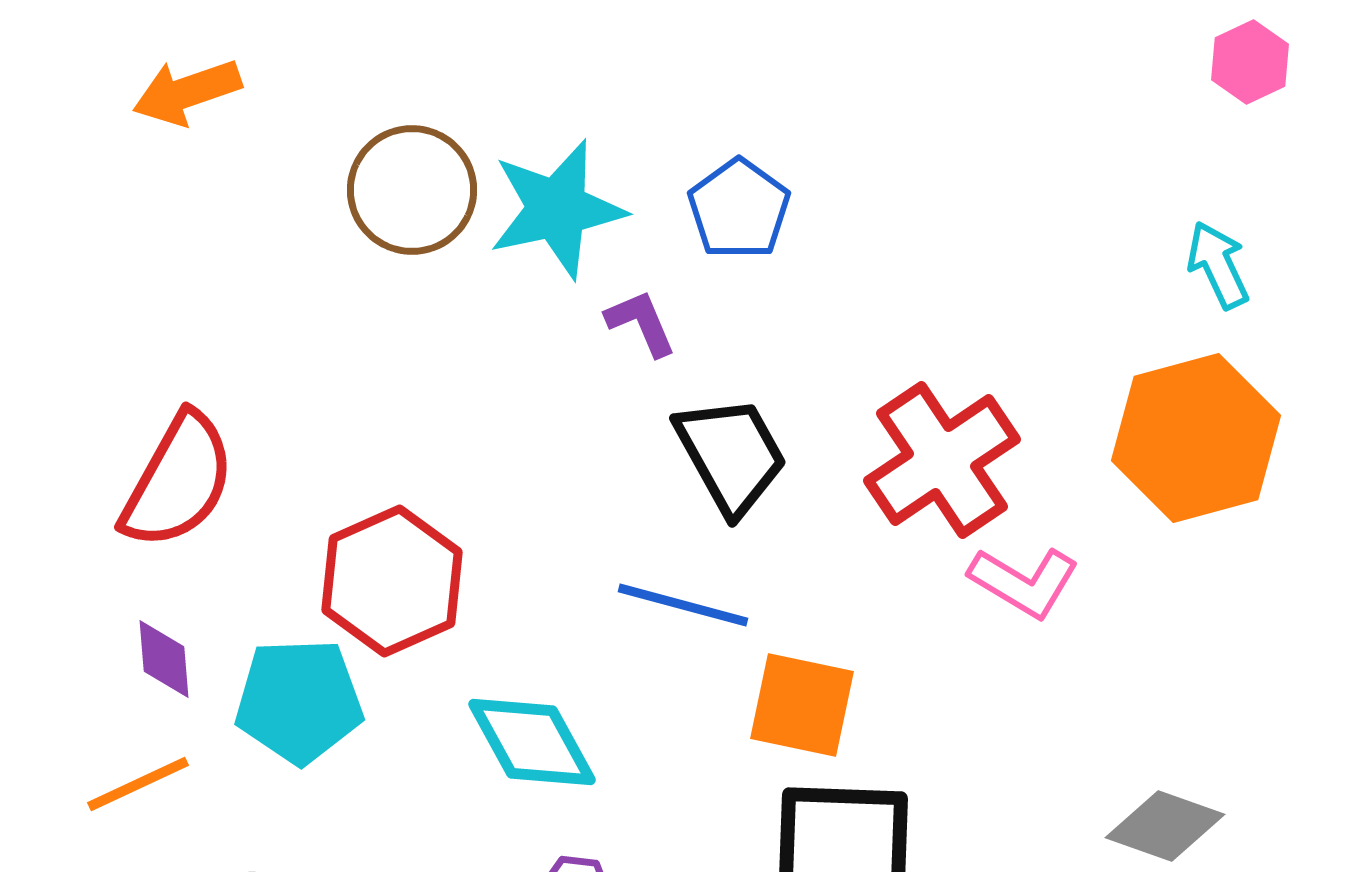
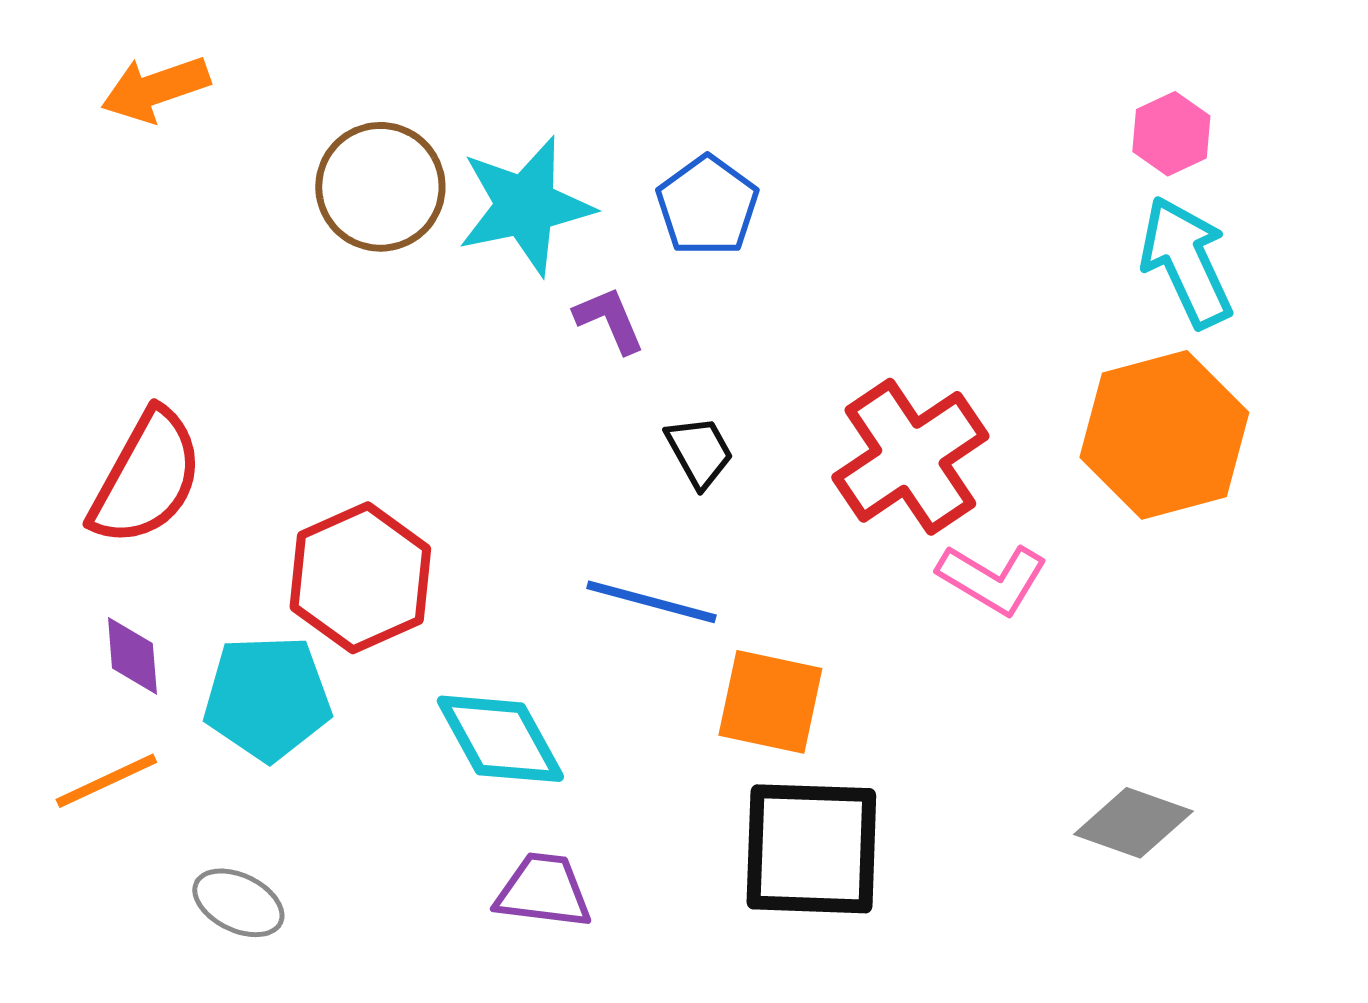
pink hexagon: (1250, 62) -> (1171, 134), moved
cyan arrow: (1218, 265) -> (1186, 262), size x1.5
black trapezoid: (731, 455) -> (699, 452), size x0.6

